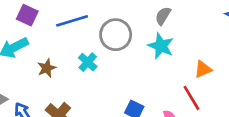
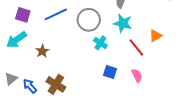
cyan cross: (88, 62) -> (100, 43), moved
red line: (191, 98) -> (136, 47), moved

